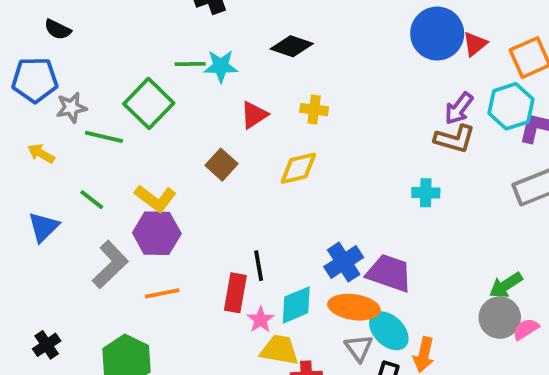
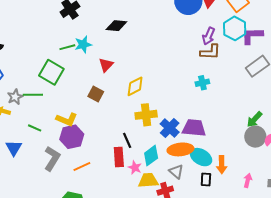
gray star: (71, 108) -> (15, 97), moved
yellow cross: (314, 110) -> (146, 115), moved, size x1.5
gray triangle: (359, 348) -> (176, 172), moved

